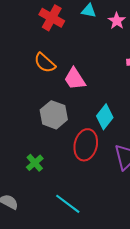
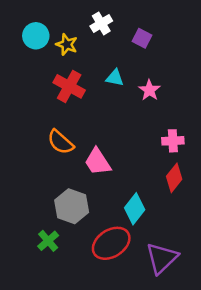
red ellipse: (86, 145) -> (111, 243), turned 44
green cross: (35, 163) -> (48, 241), moved

